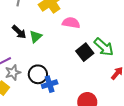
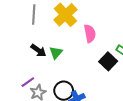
pink semicircle: (71, 23) -> (90, 33), turned 78

